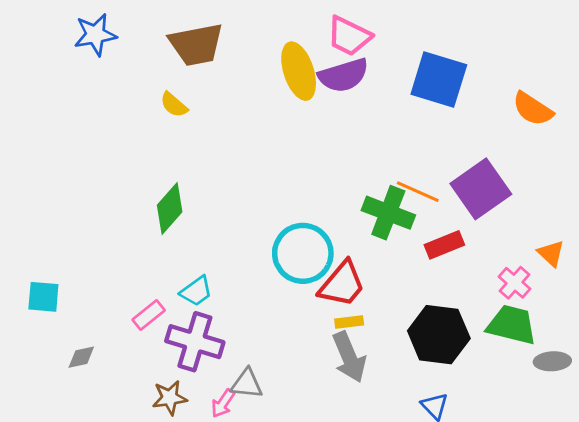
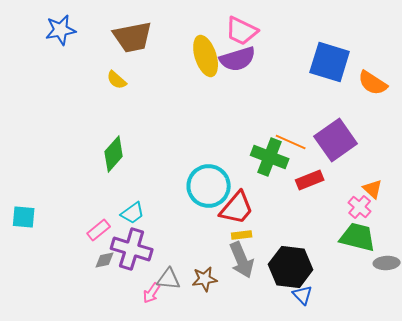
blue square: (439, 80) -> (330, 62), moved
orange triangle: (551, 253) -> (373, 189), moved
black hexagon: (439, 335) -> (291, 267), moved
gray diamond: (81, 357) -> (105, 260), moved
brown star: (170, 398) -> (205, 279), moved

